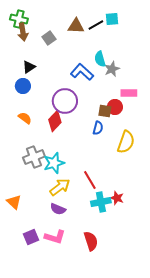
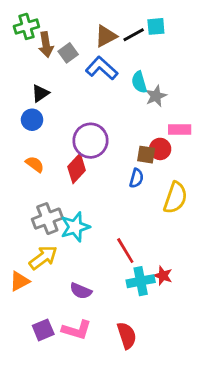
green cross: (19, 19) -> (26, 26), turned -30
brown triangle: (76, 26) -> (106, 36), turned -30
brown arrow: (23, 32) -> (46, 45), moved
blue L-shape: (82, 72) -> (102, 68), moved
yellow arrow: (60, 187) -> (43, 258), moved
orange triangle: (14, 202) -> (19, 281), turned 49

